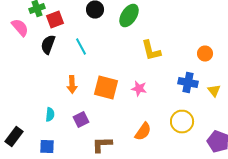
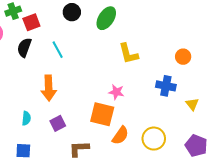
orange arrow: (72, 84) -> (49, 88), size x1.4
orange square: (106, 88) -> (102, 114), moved
yellow triangle: (214, 90) -> (192, 104), moved
yellow circle: (182, 122) -> (154, 139), moved

